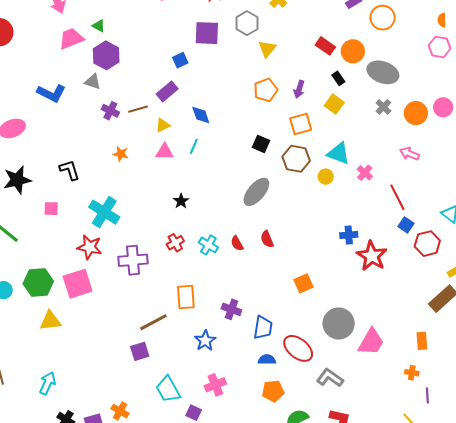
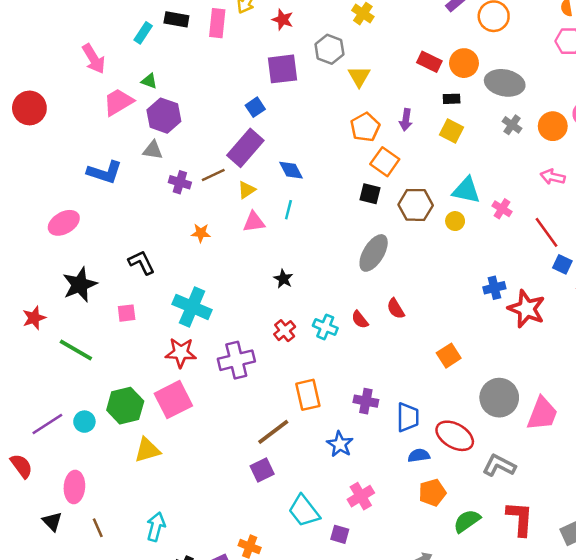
black rectangle: (338, 78) -> (452, 99), turned -48
purple rectangle: (167, 91) -> (245, 148), size x1.4
orange square: (301, 124) -> (385, 162), moved, turned -30

